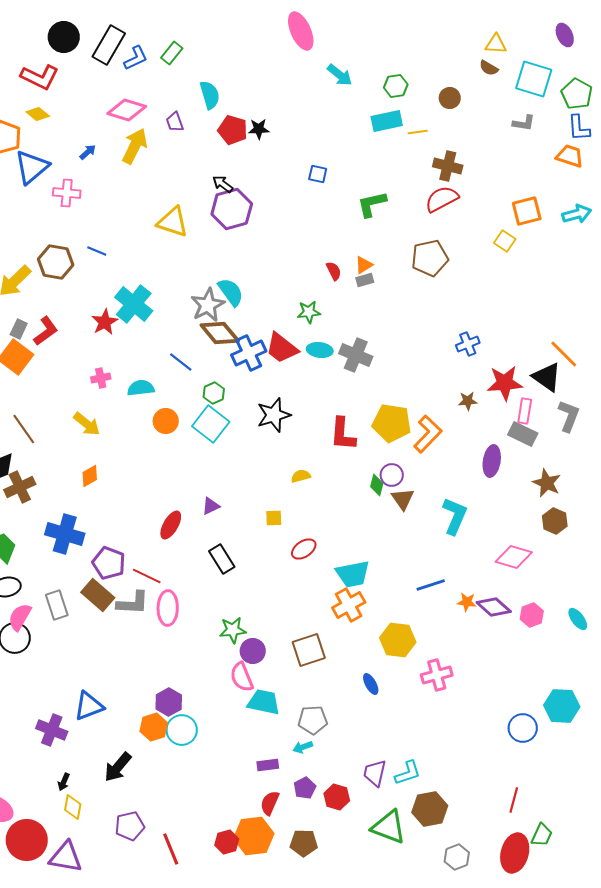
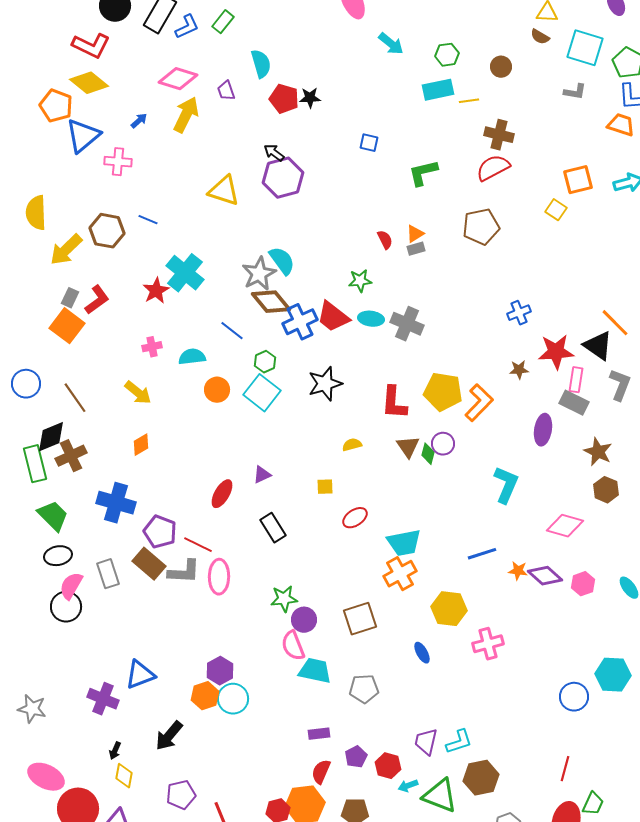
yellow diamond: (38, 114) -> (89, 83), size x1.6
brown triangle: (403, 499) -> (408, 447), moved
cyan arrow: (303, 747) -> (408, 786), moved

